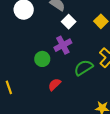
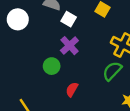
green semicircle: (84, 68) -> (112, 71), moved

